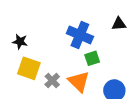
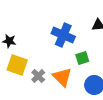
green square: (92, 58) -> (82, 58), moved

